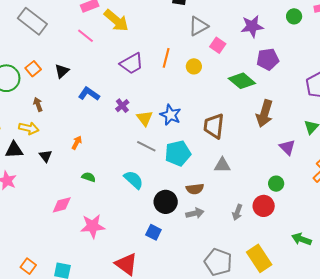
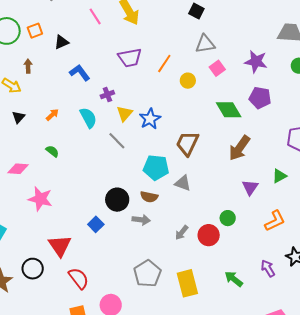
cyan pentagon: (178, 153) -> (156, 168), moved
cyan semicircle: (134, 180) -> (88, 118), moved

